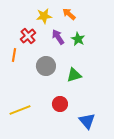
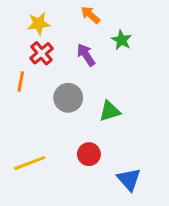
orange arrow: (69, 14) -> (90, 15), moved
yellow star: (44, 16) -> (39, 24), moved
green star: (78, 39) -> (122, 40), moved

